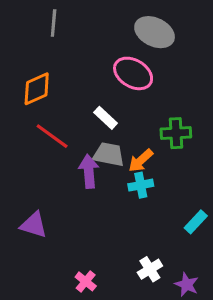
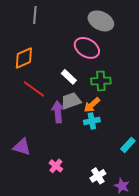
green cross: (176, 133) -> (101, 81), moved
gray trapezoid: (109, 154) -> (71, 101), turned -30
pink cross: (86, 281) -> (56, 166), moved

